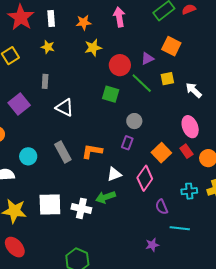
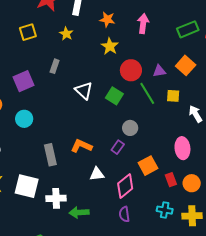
yellow star: (93, 48) -> (110, 46), turned 30
white triangle: (65, 108) -> (84, 91), moved
red rectangle: (186, 151) -> (171, 180), moved
gray rectangle: (63, 152) -> (50, 155), moved
cyan circle: (28, 156) -> (24, 119), moved
green arrow: (105, 197) -> (79, 212), moved
purple semicircle: (162, 207) -> (124, 214), moved
white cross: (81, 208) -> (56, 198), turned -30

